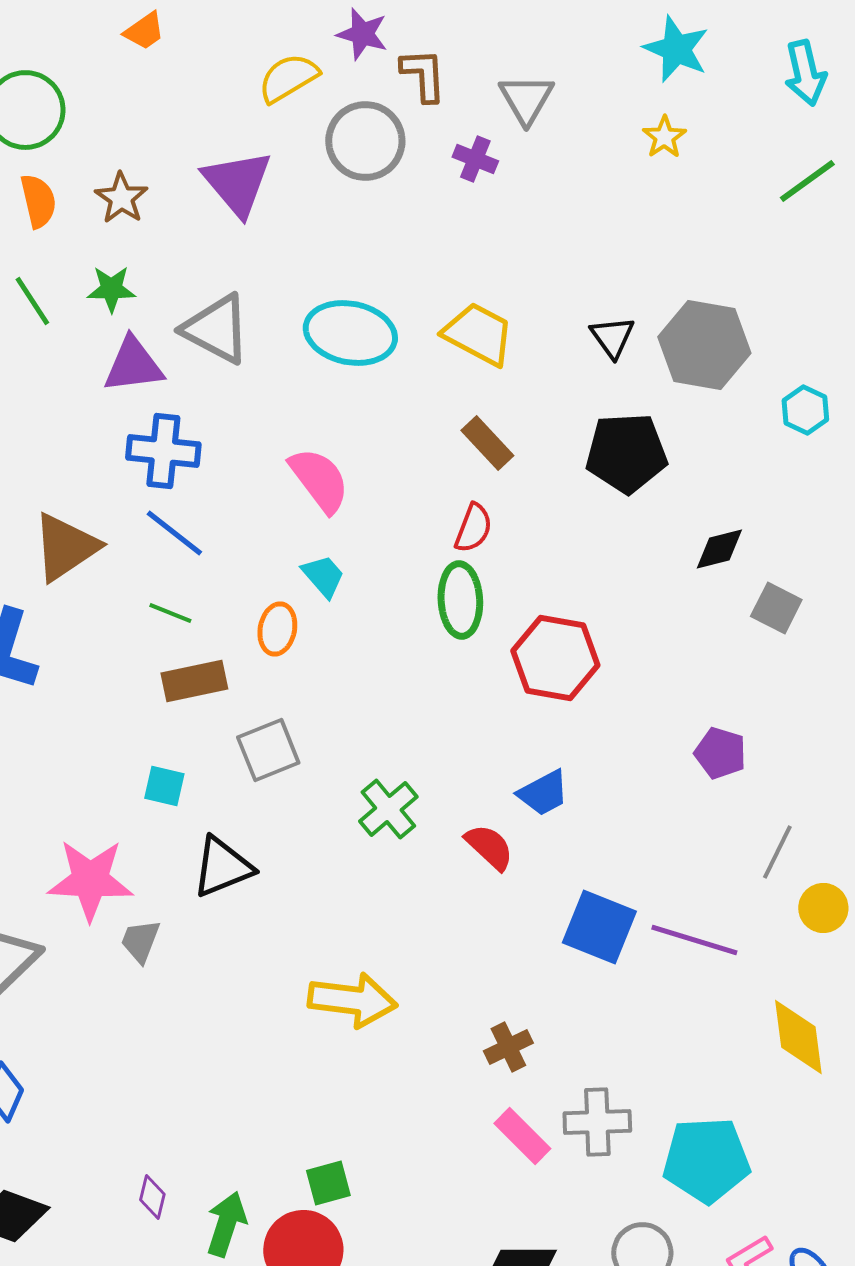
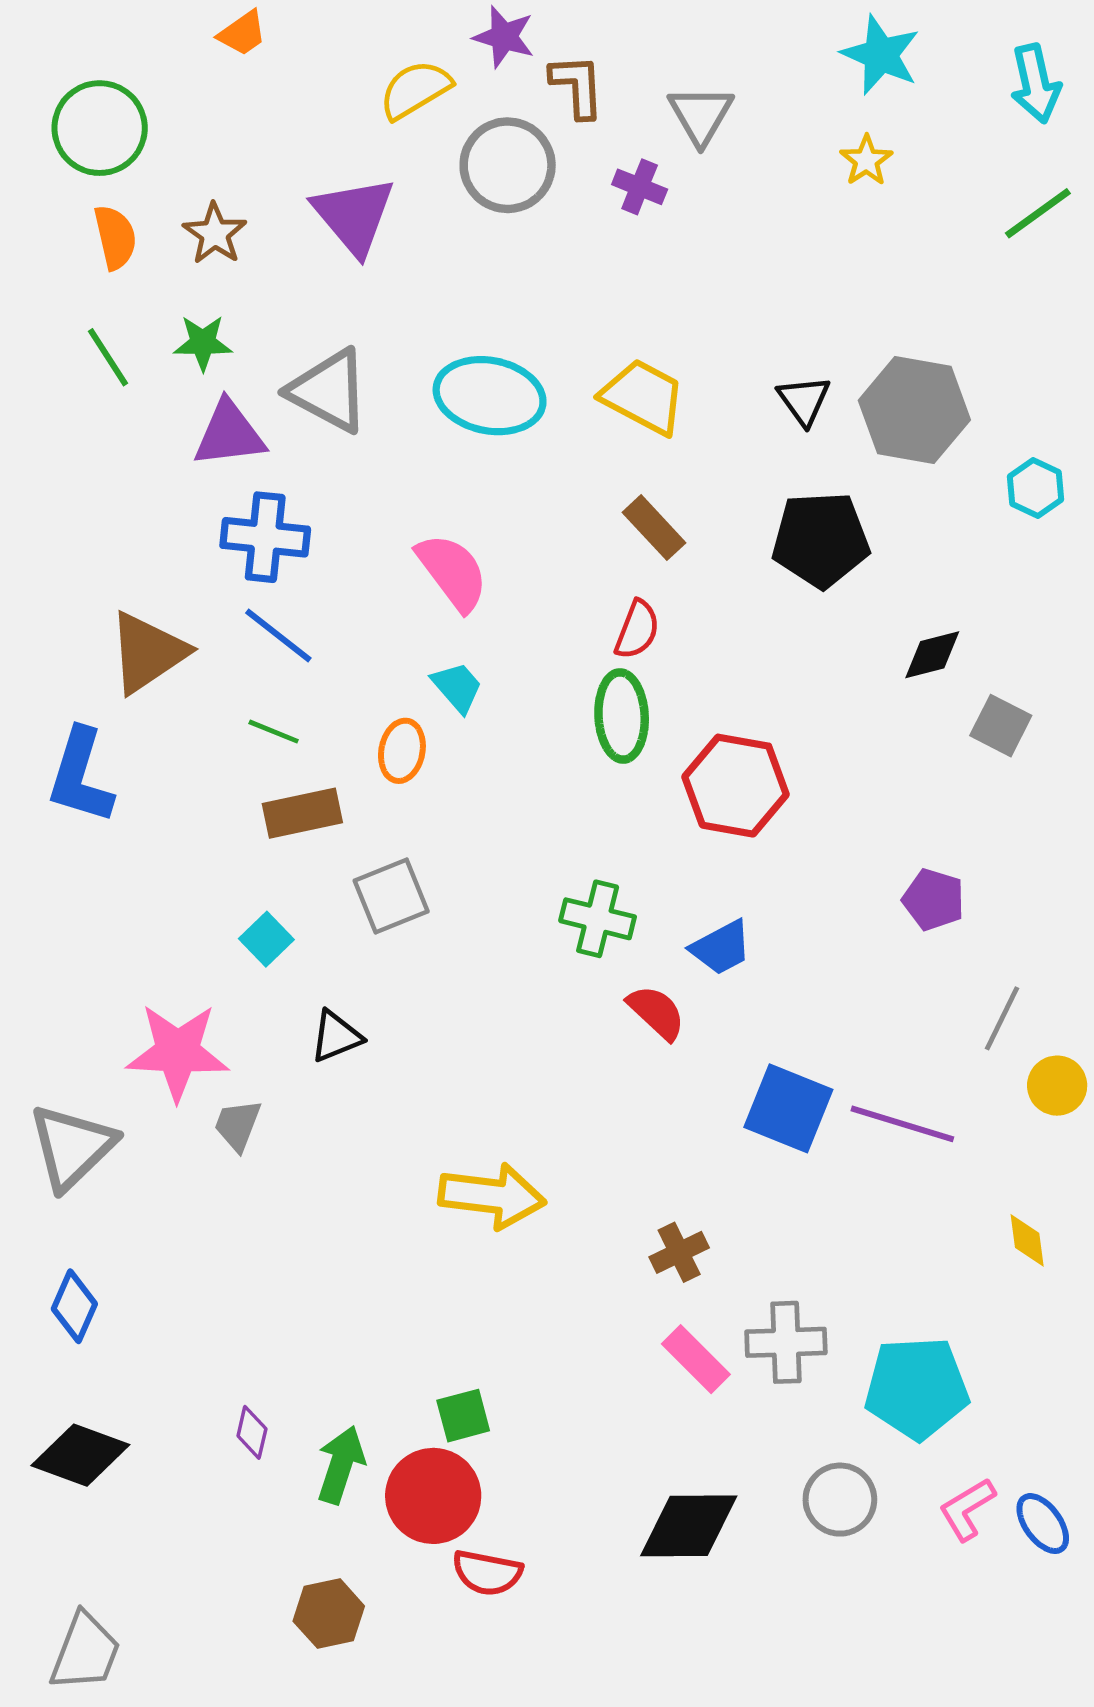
cyan square: (164, 786) -> (266, 939), turned 33
green cross: (388, 809) -> (598, 919), moved, turned -36
black triangle: (222, 867) -> (336, 1036), size x0.7
yellow diamond: (798, 1037) -> (1027, 1240), size x0.6

